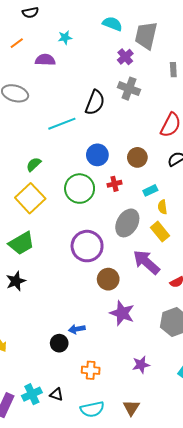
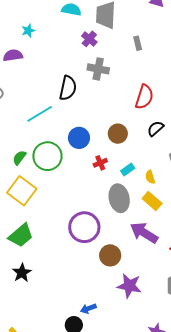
green circle: (80, 189) -> (47, 156), moved
cyan rectangle: (150, 190) -> (128, 170), moved
gray ellipse: (127, 223) -> (119, 198), turned -32

